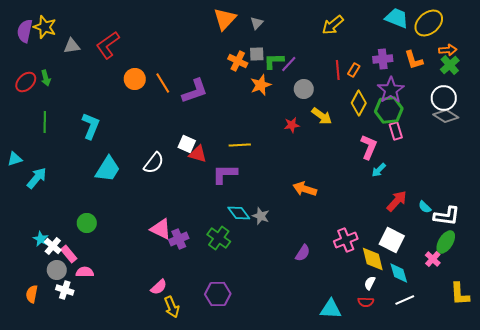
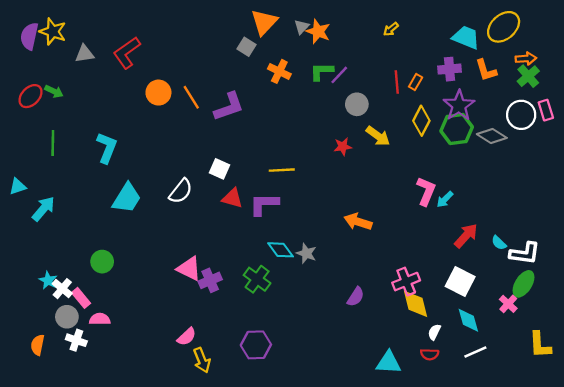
cyan trapezoid: (397, 18) -> (466, 37), moved
yellow arrow: (333, 25) -> (391, 29), size x0.6
gray square: (257, 54) -> (246, 47), moved, turned 35
green arrow: (46, 78) -> (54, 91), turned -49
orange star: (261, 85) -> (318, 32), moved, turned -30
gray diamond: (446, 116) -> (492, 136), moved
pink rectangle: (396, 131) -> (546, 110), moved
pink L-shape: (369, 147) -> (426, 191), moved
red triangle: (198, 154) -> (232, 198), moved
yellow diamond: (373, 259) -> (416, 304), moved

